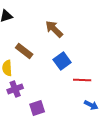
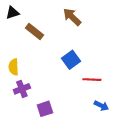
brown arrow: (54, 29) -> (72, 17), moved
brown rectangle: (24, 51) -> (34, 31), moved

